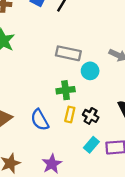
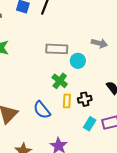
green cross: (66, 90) -> (60, 81), turned -35
black cross: (91, 116) -> (85, 99), turned -32

